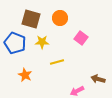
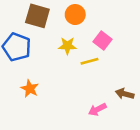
yellow star: (42, 42) -> (67, 46), moved
yellow line: (57, 62) -> (89, 61), moved

